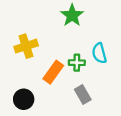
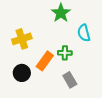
cyan semicircle: (99, 53) -> (84, 33), moved
black circle: (24, 99) -> (22, 73), moved

